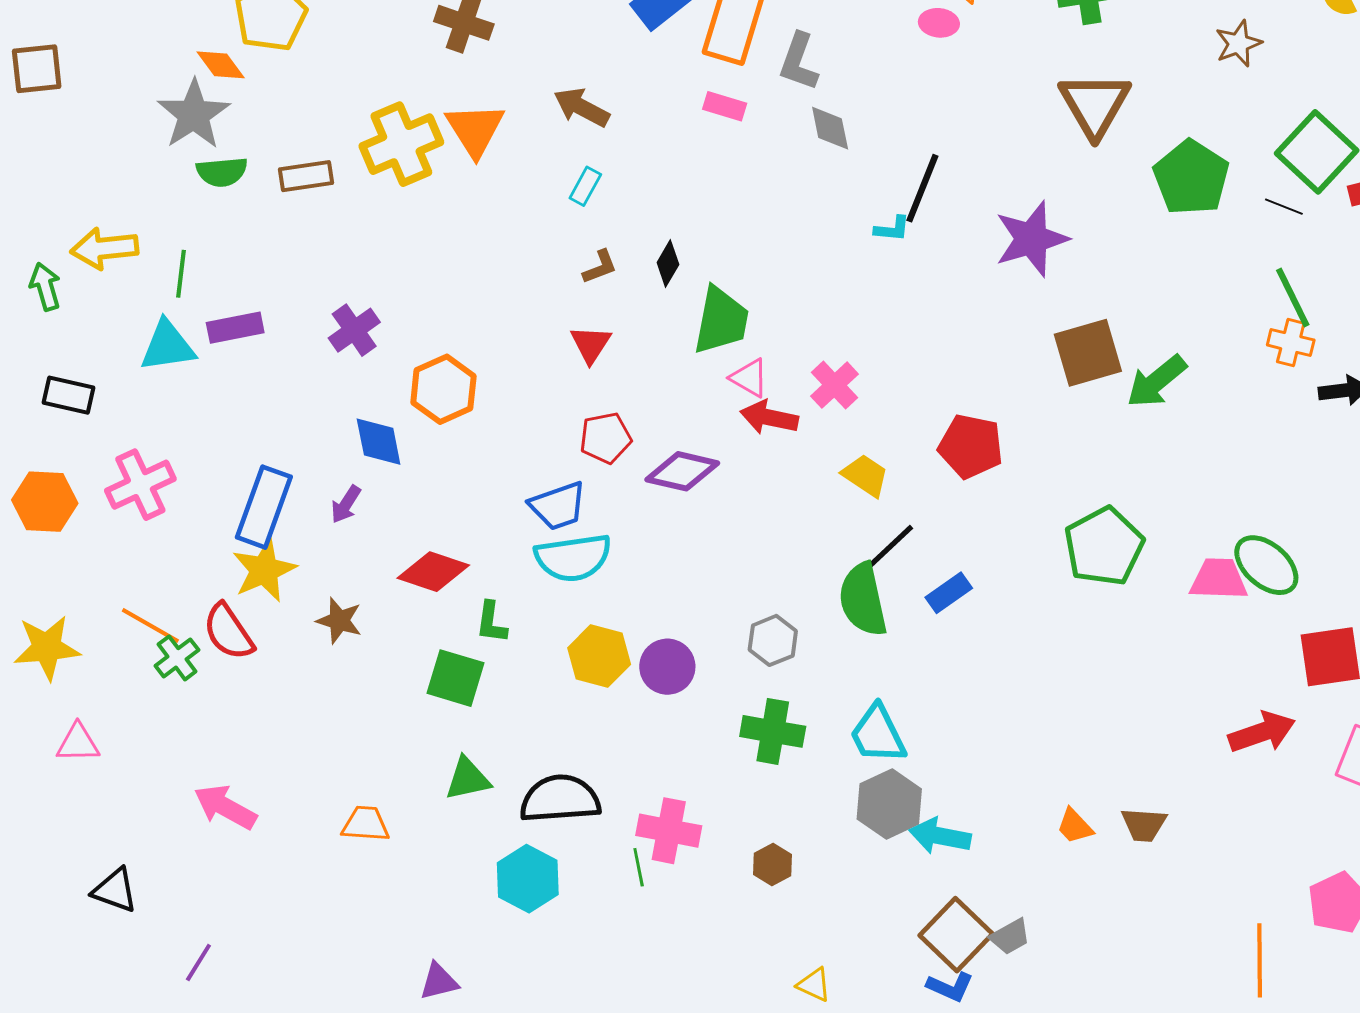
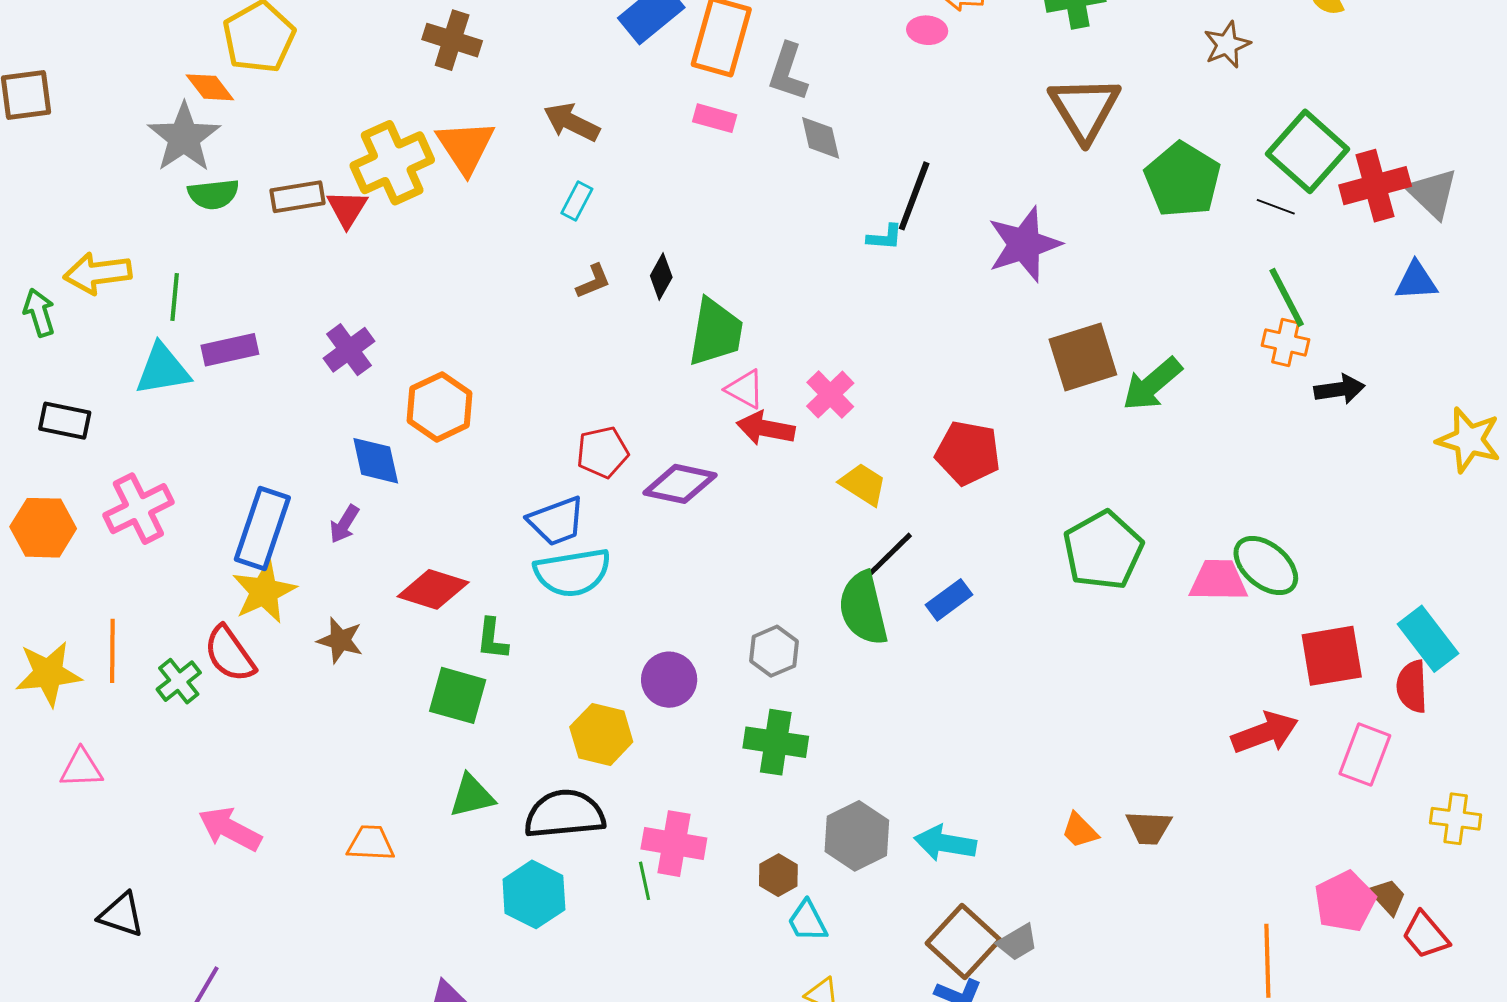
red triangle: (591, 344) -> (347, 209), moved
orange line: (150, 625) -> (112, 651), moved, turned 62
yellow hexagon: (599, 656) -> (601, 734), moved
cyan trapezoid: (878, 734) -> (807, 921), moved, size x0.7
gray hexagon: (889, 804) -> (857, 836), moved

